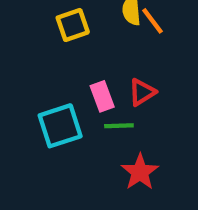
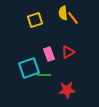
green line: (119, 126) -> (44, 75), moved
red star: (140, 172) -> (67, 90), turned 30

